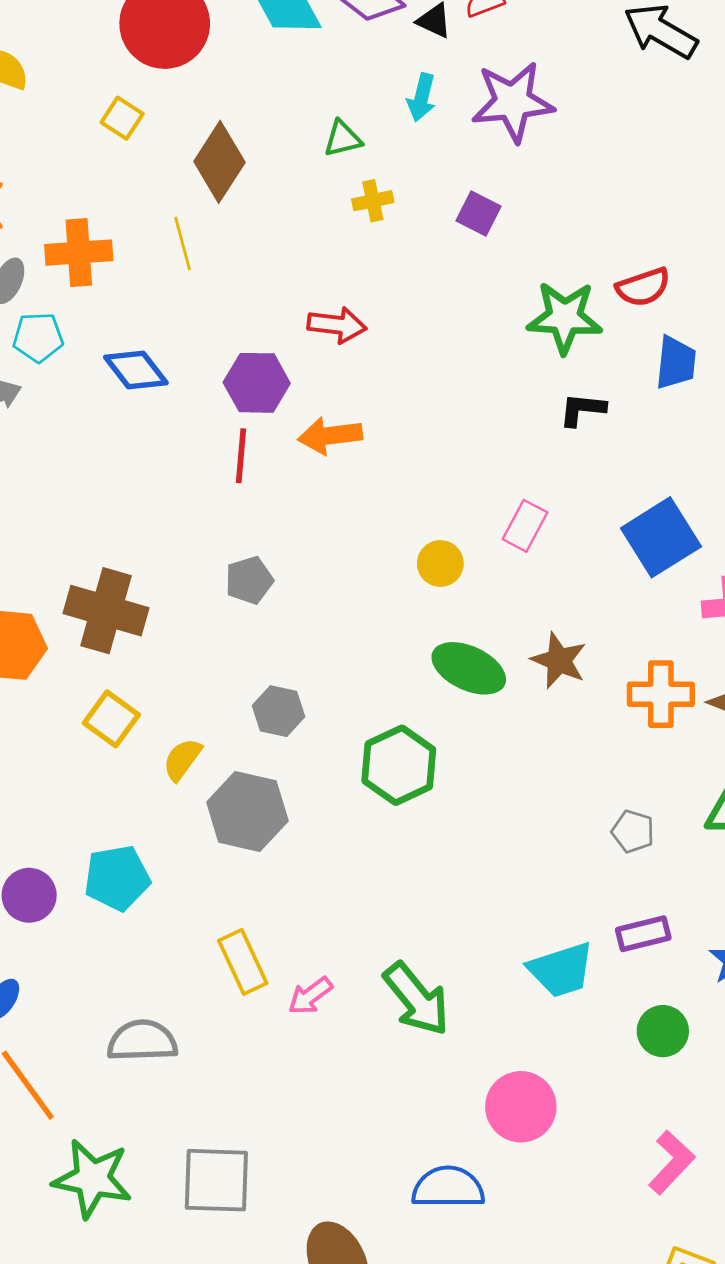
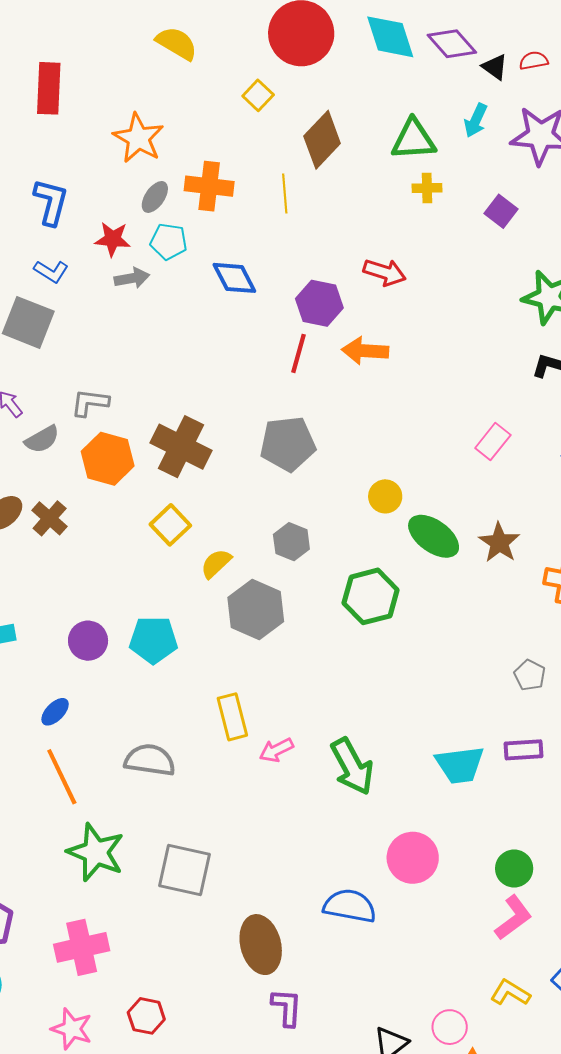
green triangle: (343, 139) -> (414, 140), size x1.6
yellow circle: (440, 564) -> (385, 496), moved
gray pentagon: (249, 580) -> (288, 444), size x1.6
green circle: (663, 1031) -> (514, 869), moved

